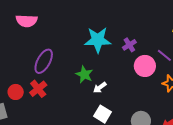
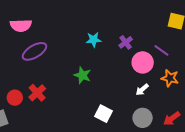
cyan star: (98, 40) -> (94, 40), size x0.6
purple ellipse: (44, 61) -> (34, 51), moved, turned 35
white arrow: (100, 88) -> (142, 90), moved

